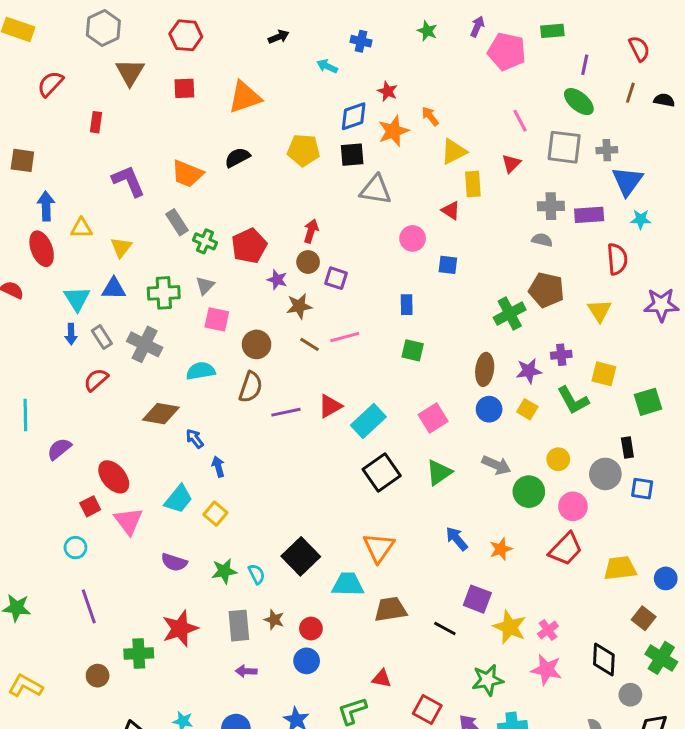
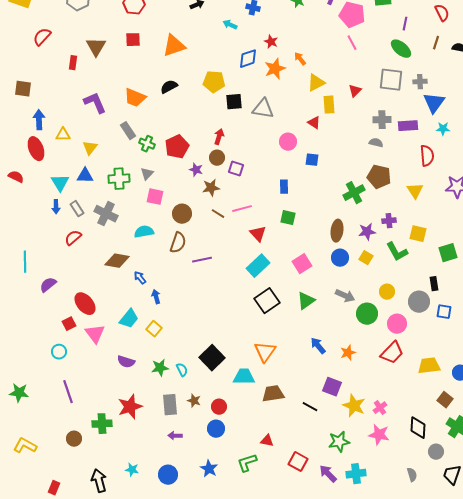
brown triangle: (130, 72) -> (96, 47), moved
pink line: (520, 121) -> (352, 43), moved
black square: (352, 155) -> (234, 102), moved
red triangle: (330, 406) -> (258, 234), moved, turned -42

